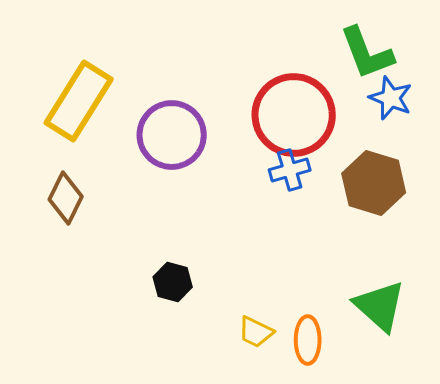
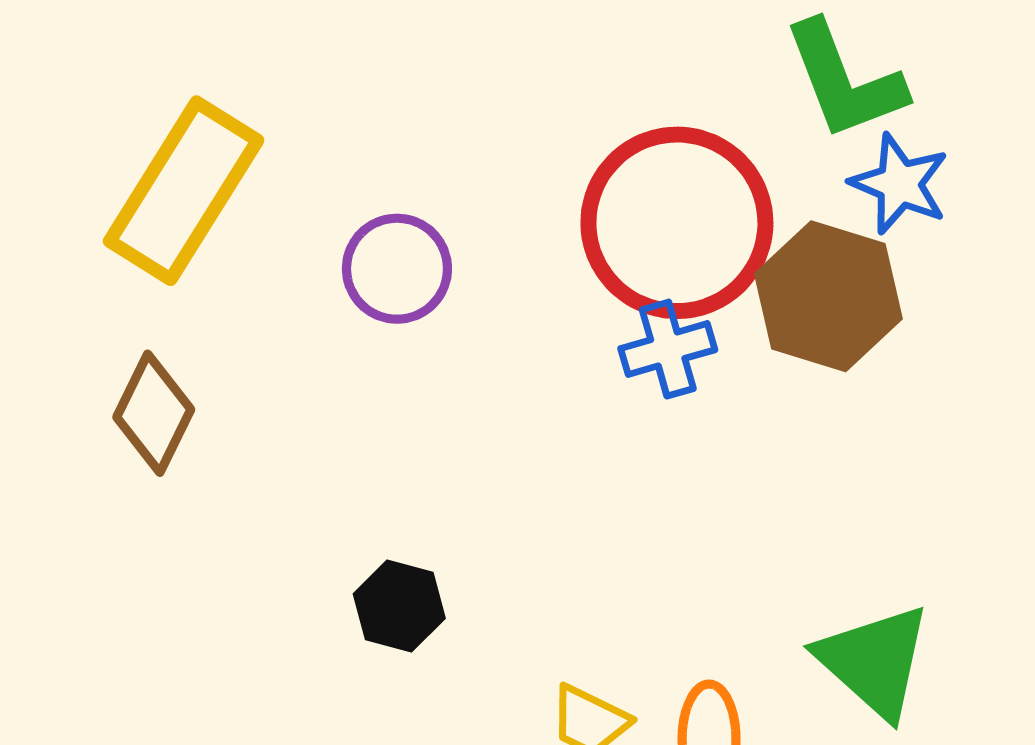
purple circle: (172, 135) -> (397, 269), size x0.7
brown hexagon: (374, 183) -> (828, 296), moved

